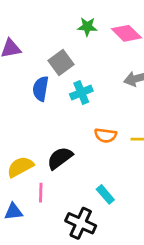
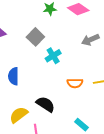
blue semicircle: (41, 89) -> (13, 76), moved
black semicircle: (60, 158) -> (45, 104), turned 78

